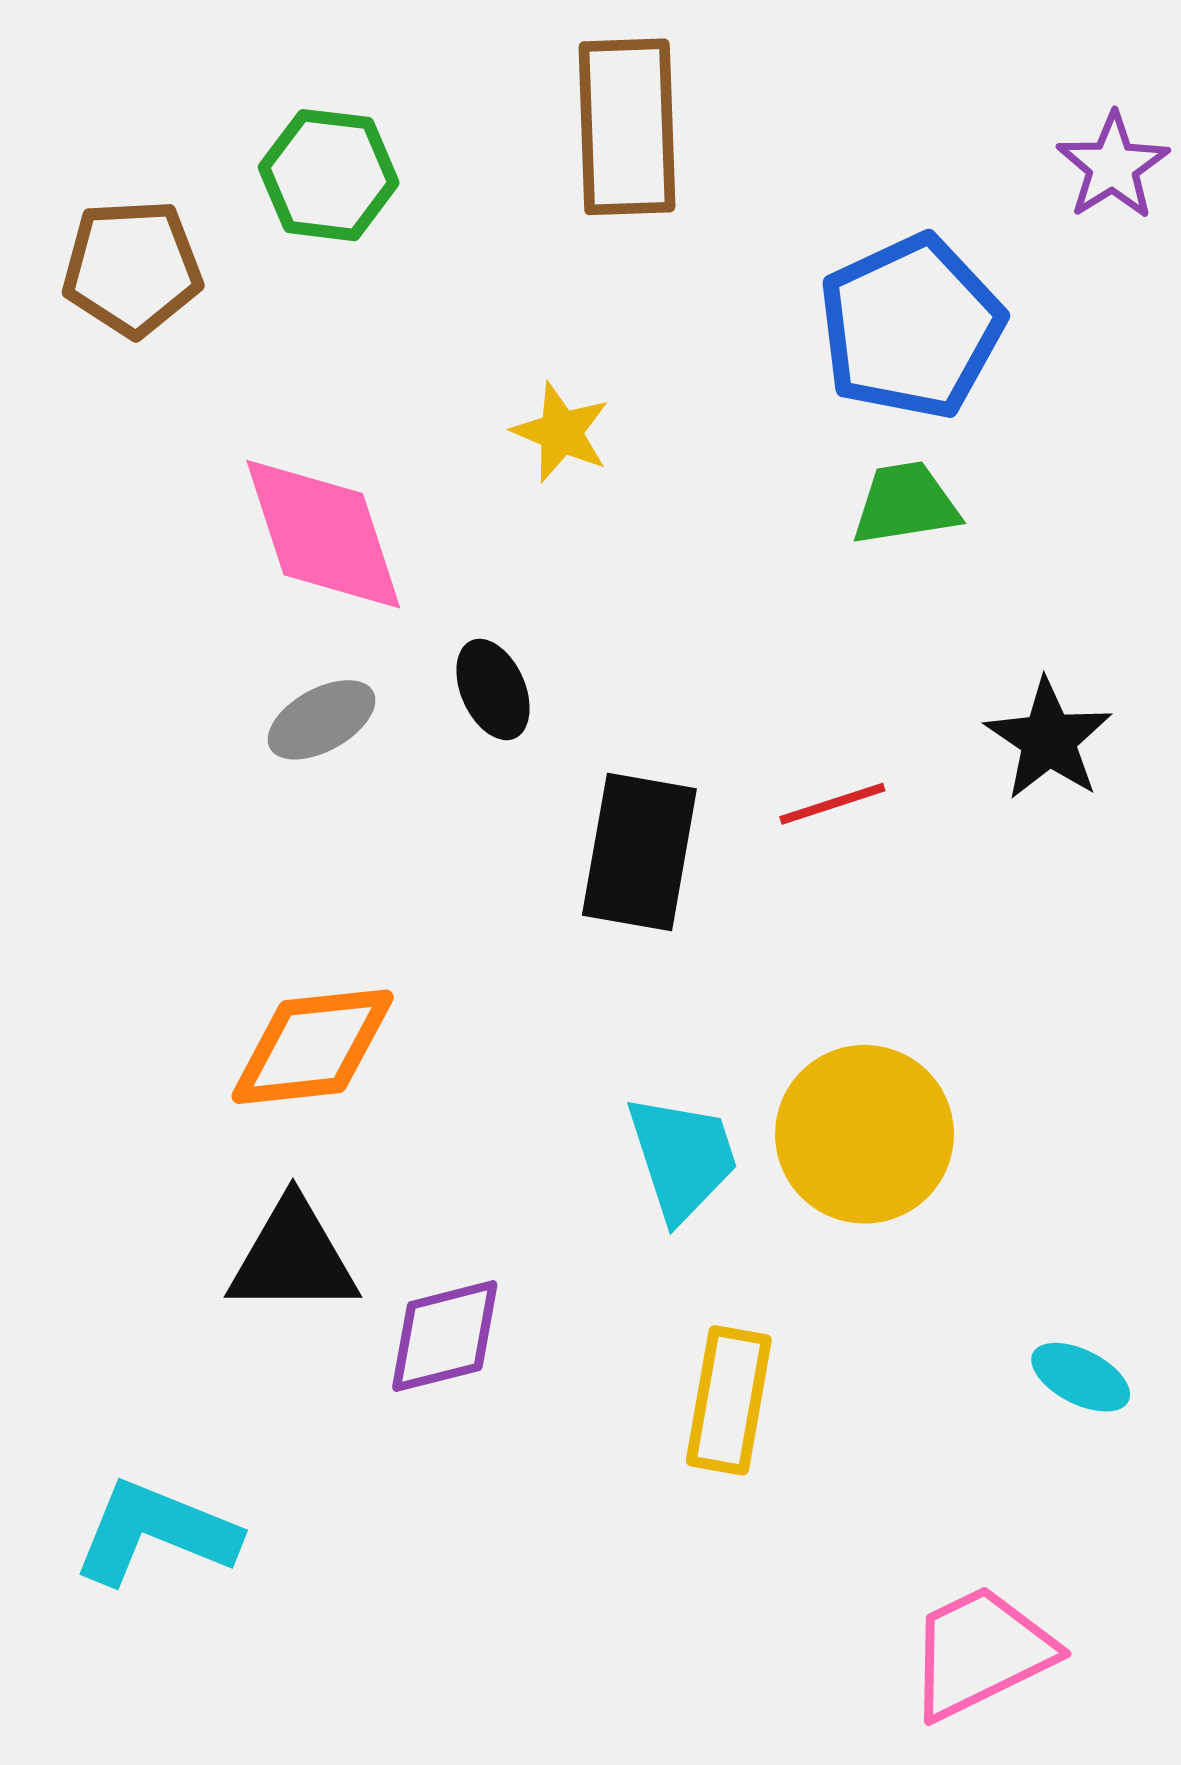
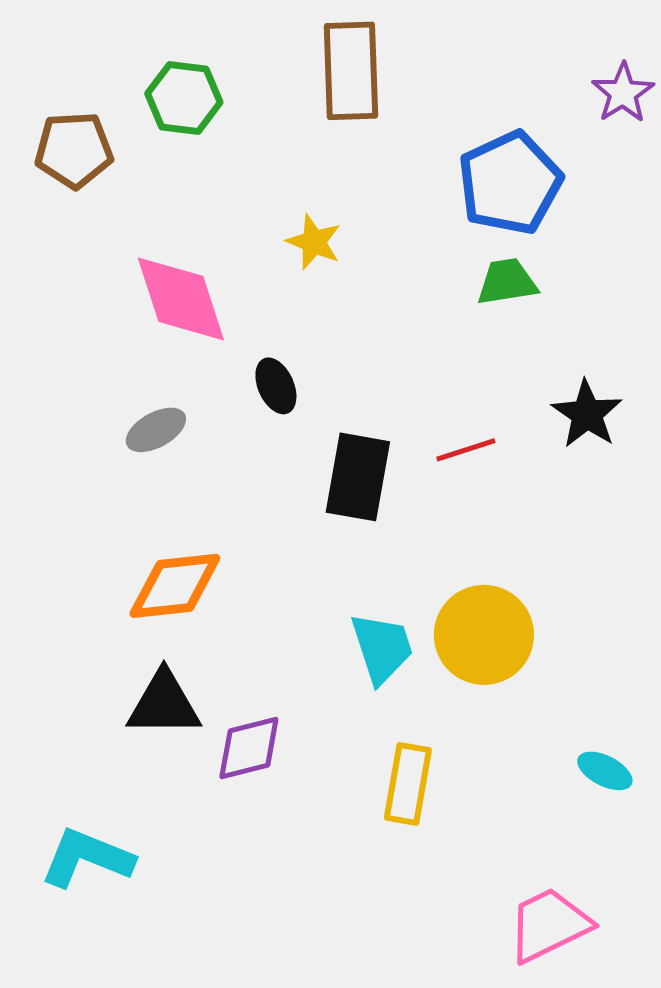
gray ellipse: (322, 720) -> (156, 430), moved

